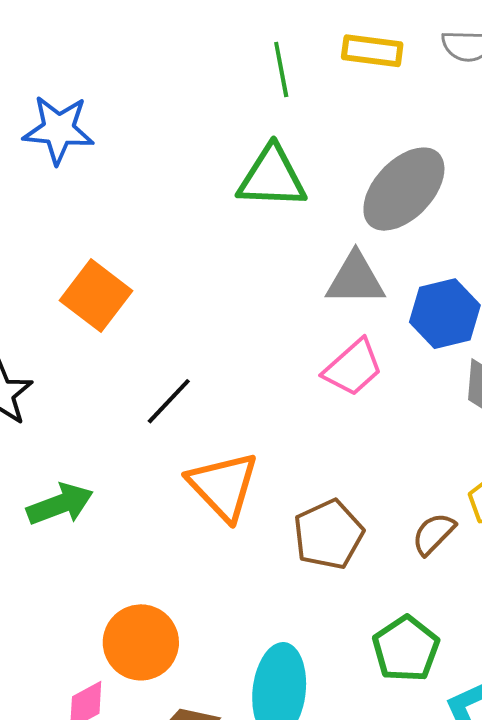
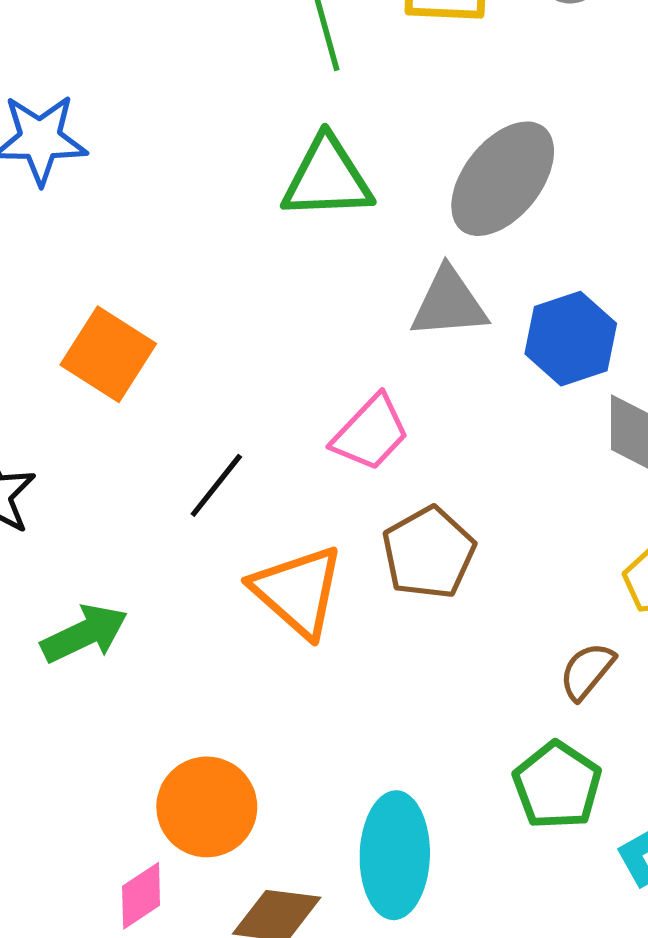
pink trapezoid: (353, 368) -> (371, 433), moved
brown pentagon: (328, 534) -> (429, 553), moved
brown semicircle: (434, 534) -> (587, 671), moved

